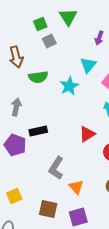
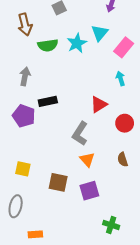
cyan star: (69, 86) -> (77, 43), moved
gray L-shape: (56, 168) -> (80, 134), moved
yellow square: (14, 196) -> (23, 169), turned 35

